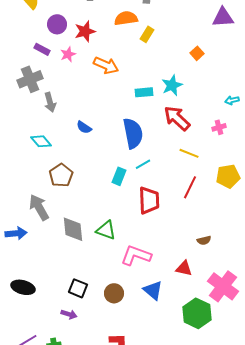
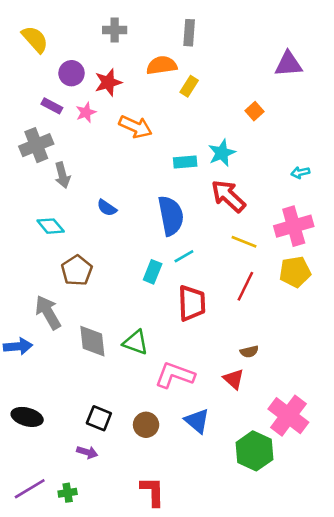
pink cross: (219, 127) -> (294, 226), moved, size x2.0
brown semicircle: (204, 240) -> (249, 352), moved
red triangle: (184, 268) -> (234, 379), moved, turned 30

